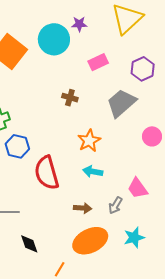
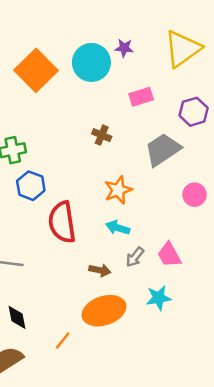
gray arrow: (115, 205) -> (135, 257), moved
cyan star: (134, 238) -> (159, 298), moved
black diamond: (29, 244) -> (17, 317), moved

